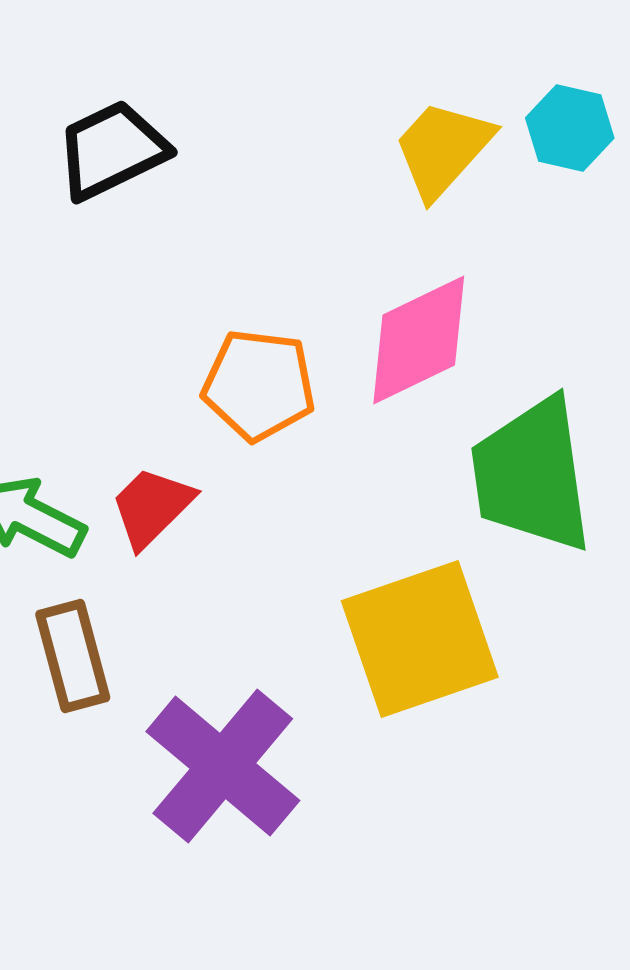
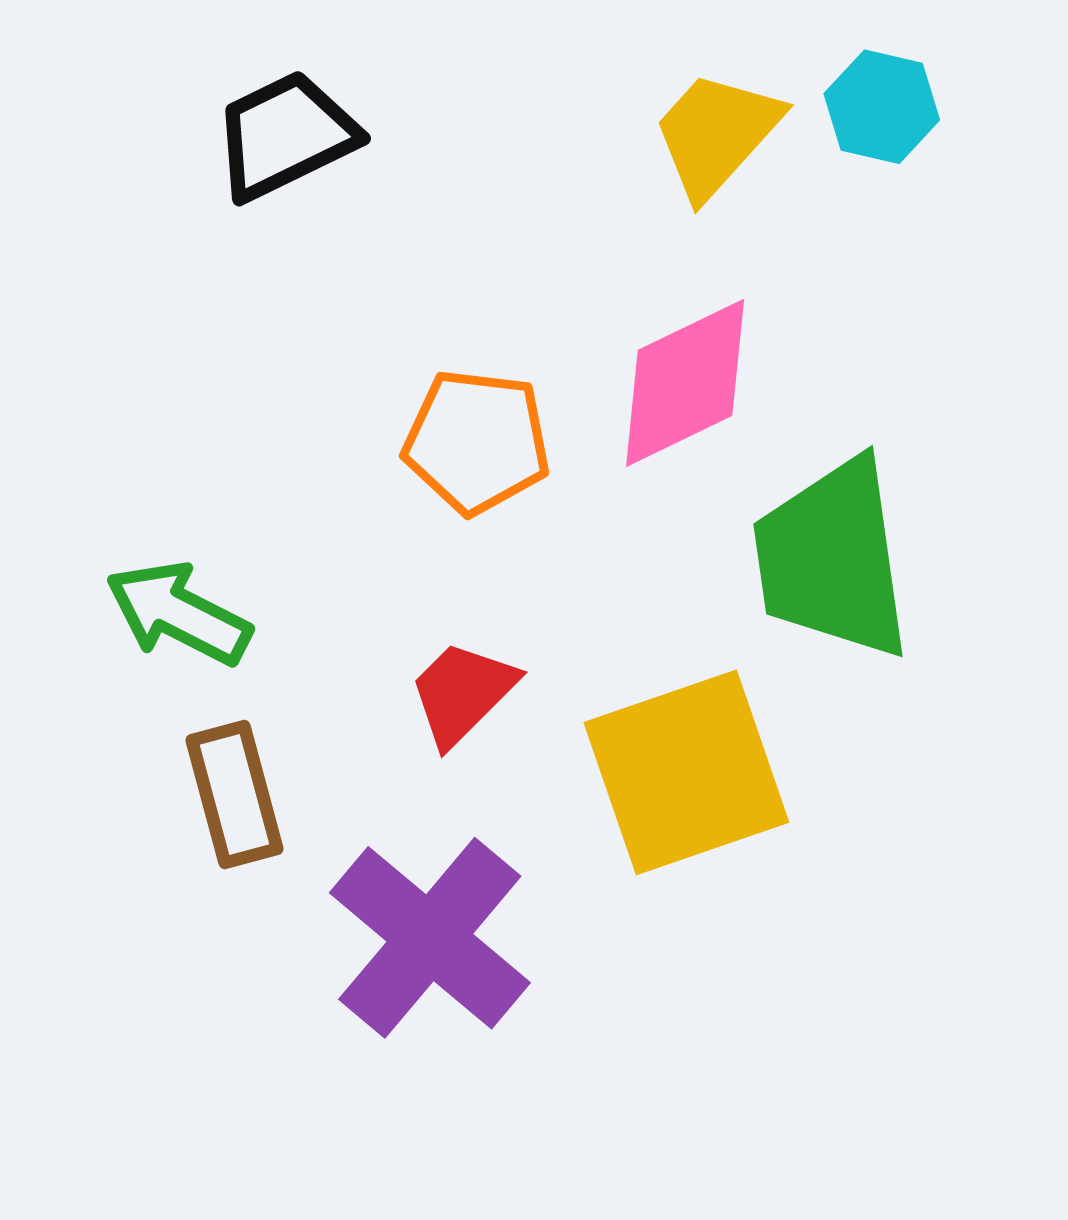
red trapezoid: (152, 507) -> (462, 693), moved

